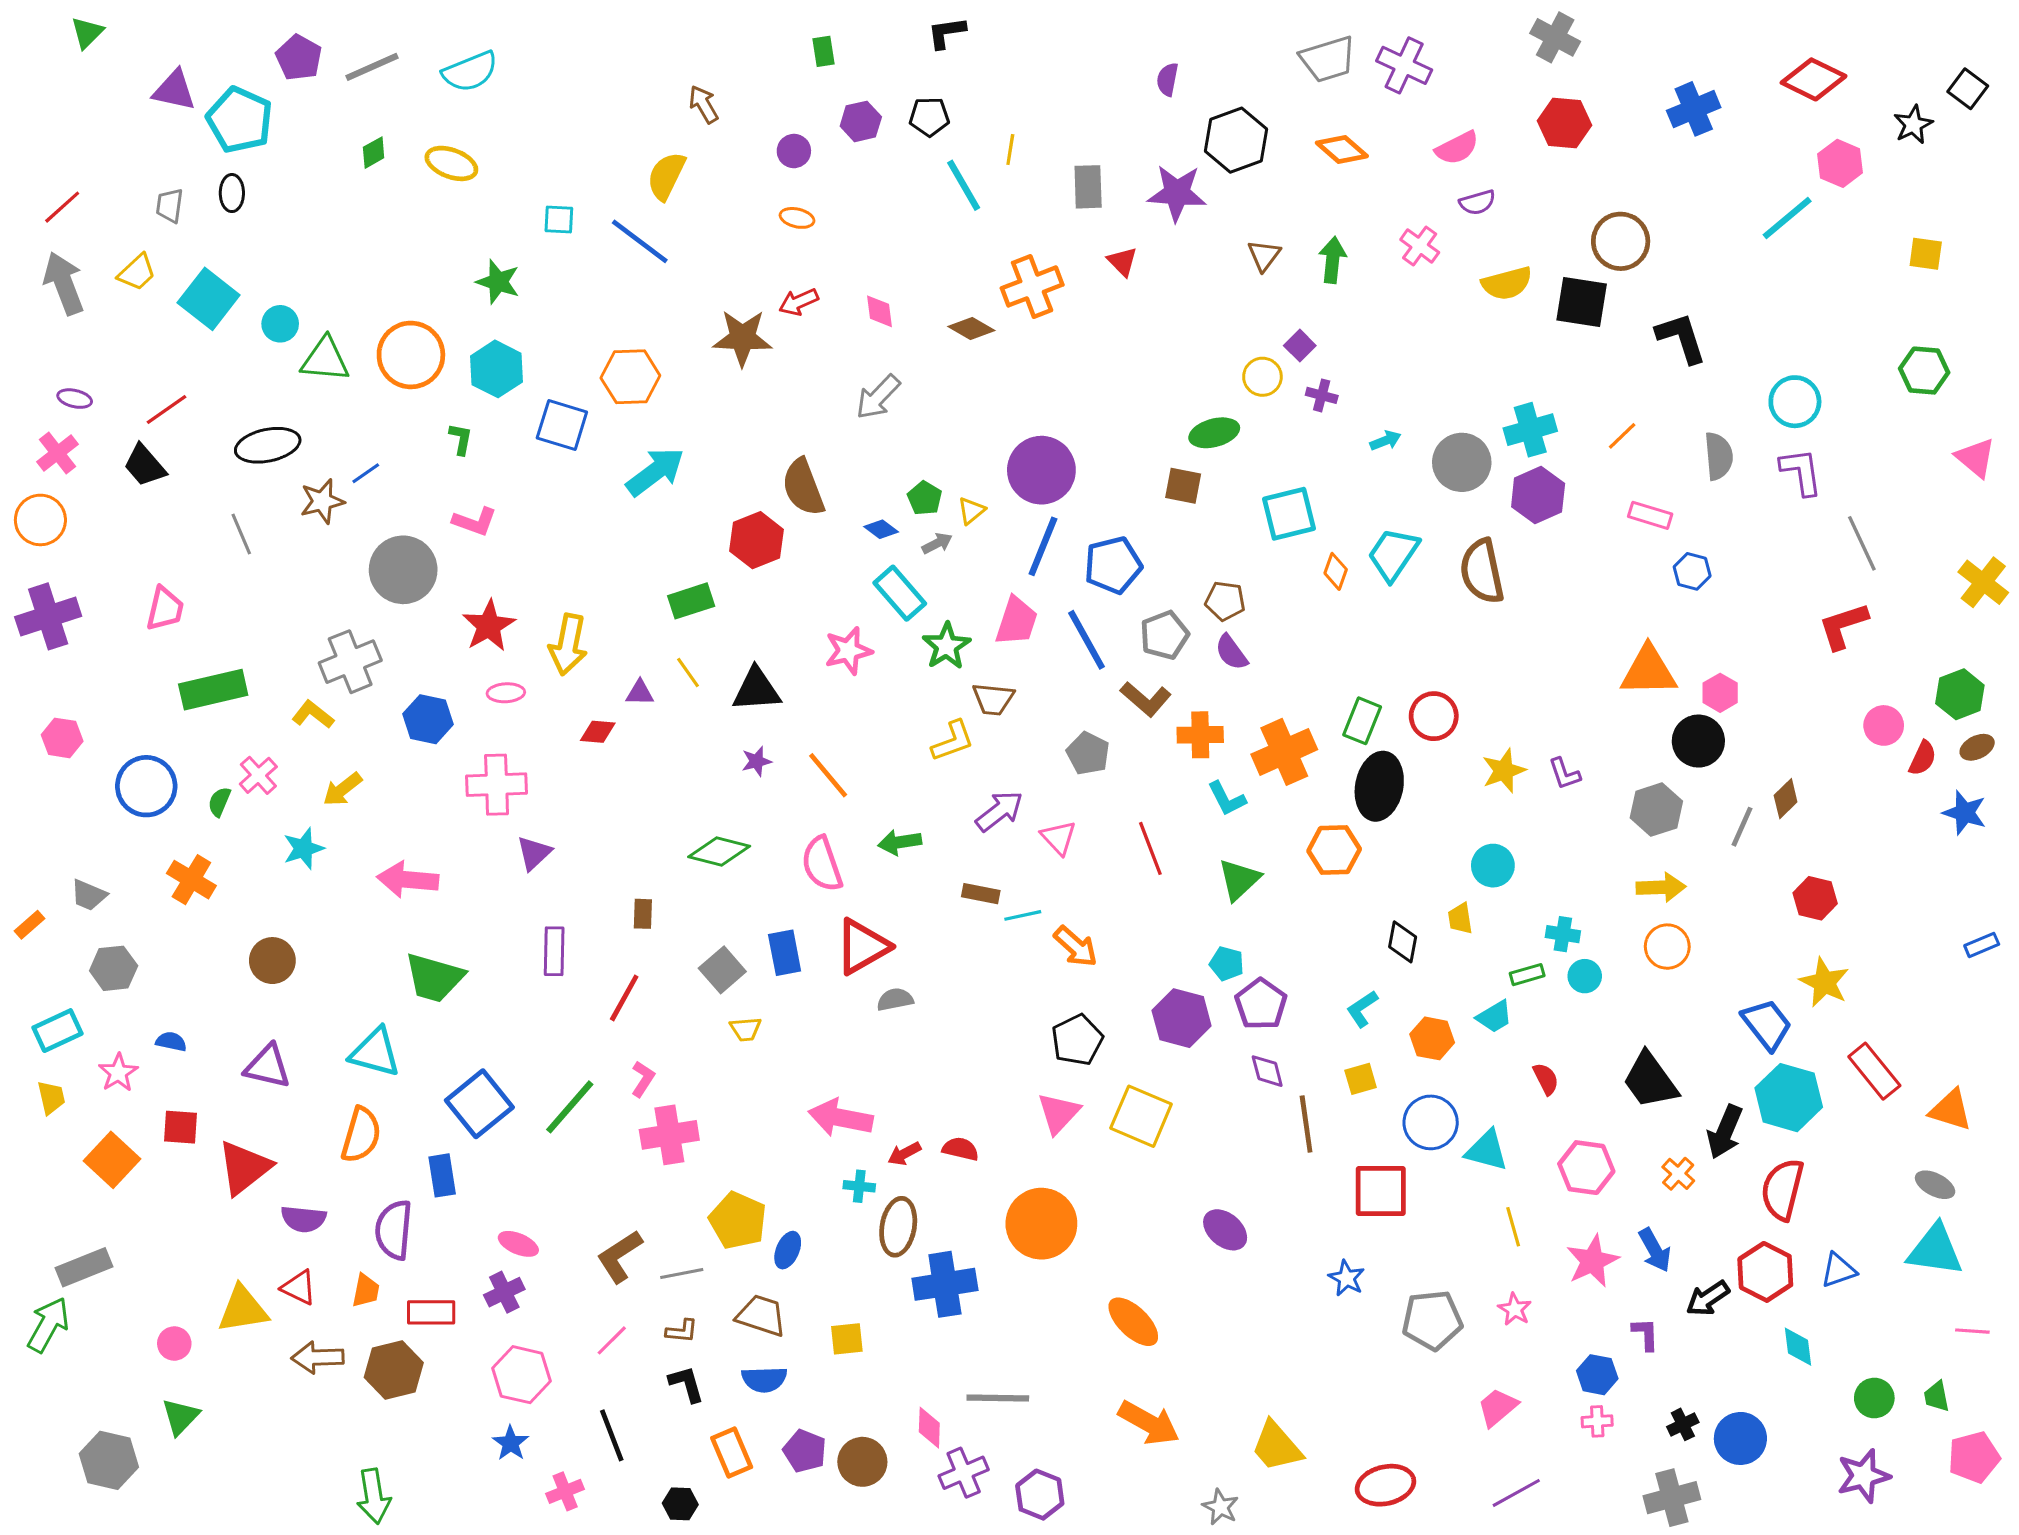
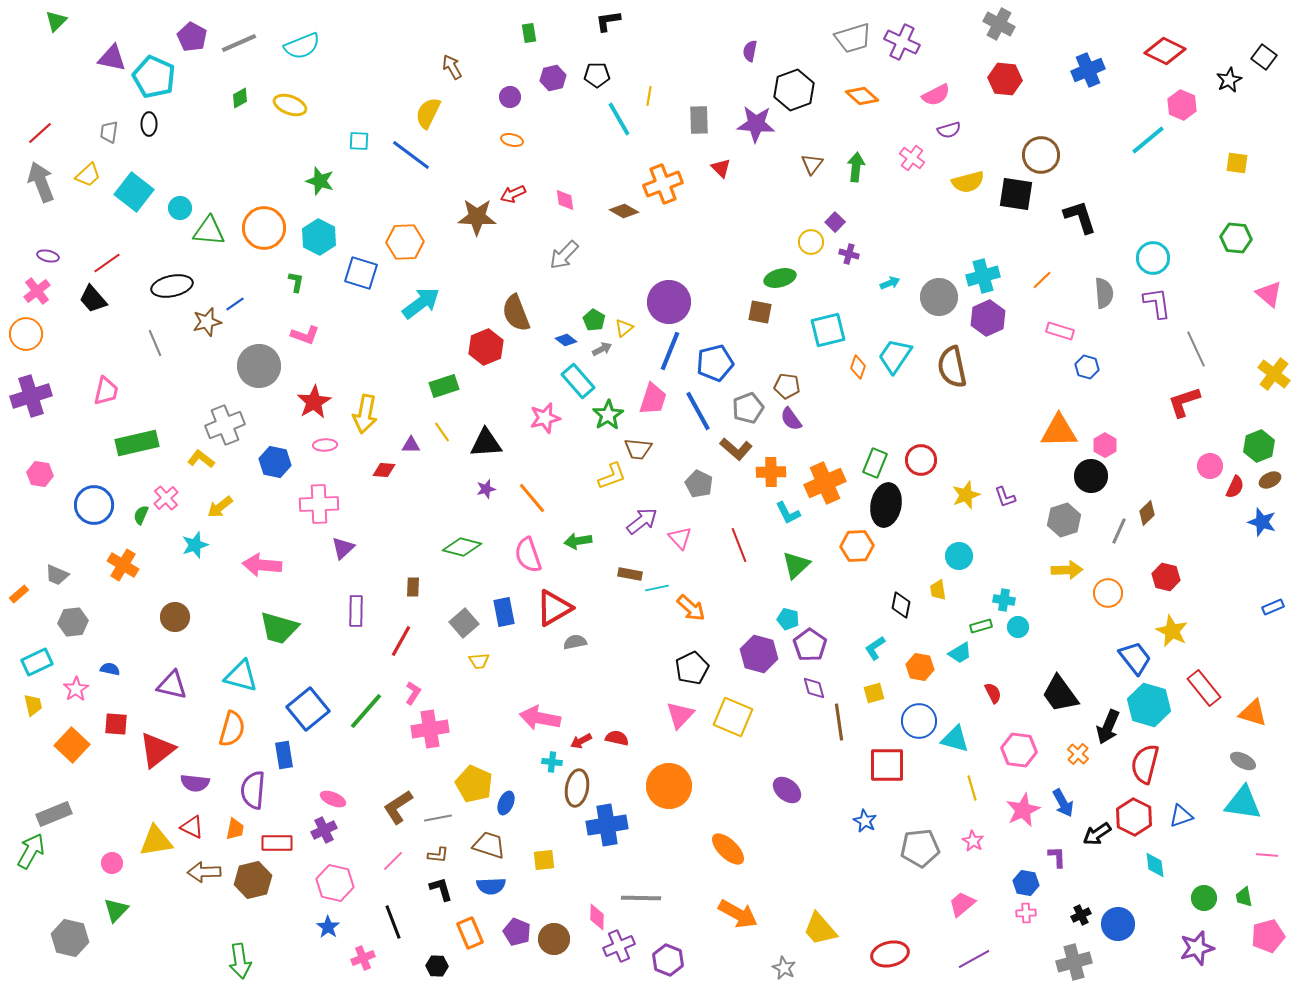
orange circle: (1667, 947) -> (1108, 593), moved

